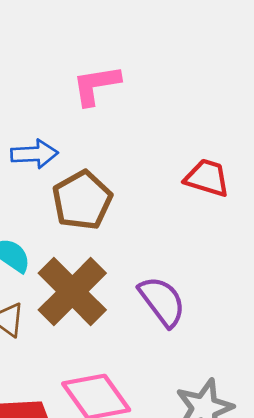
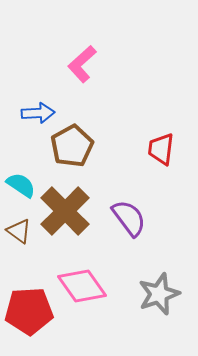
pink L-shape: (96, 85) -> (82, 64), turned -33
red trapezoid: (207, 178) -> (161, 149), moved, turned -100

